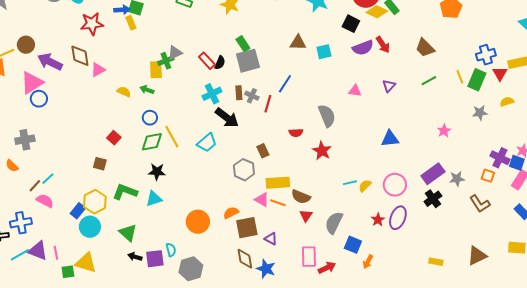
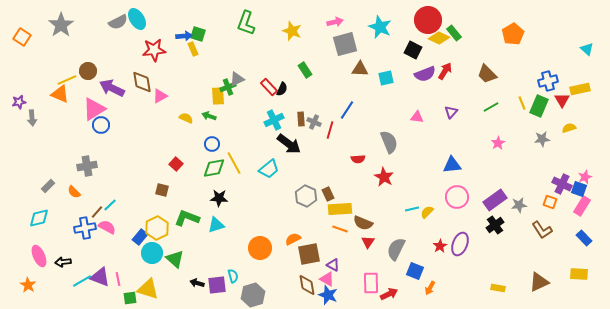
red arrow: (383, 45) -> (445, 71), turned -114
gray square: (248, 61) -> (345, 44), moved
pink star: (444, 131) -> (498, 143), moved
brown rectangle: (263, 151) -> (328, 194), moved
pink circle: (395, 185) -> (457, 197), moved
pink triangle: (262, 200) -> (327, 279), moved
blue cross: (21, 223) -> (85, 228), moved
green triangle: (128, 233) -> (175, 259), moved

